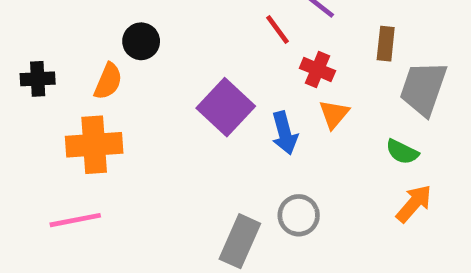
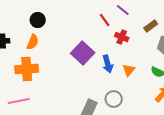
black circle: (141, 41) -> (38, 20), moved
brown rectangle: (386, 44) -> (151, 26), turned 48
orange triangle: (334, 114) -> (129, 70), moved

